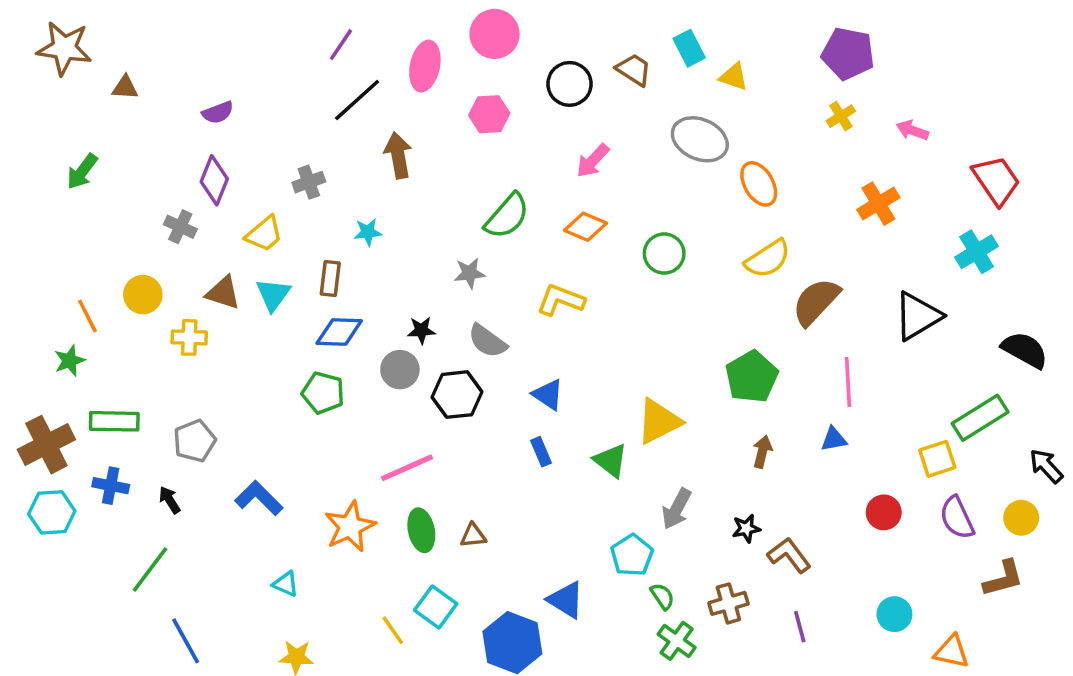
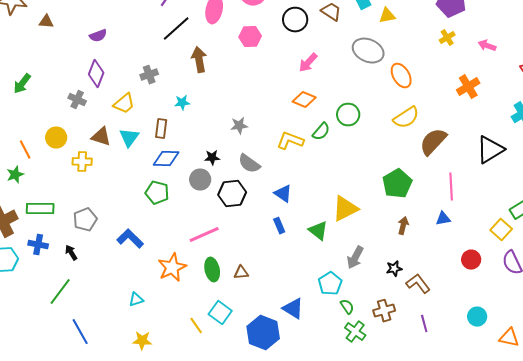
yellow triangle: (734, 77) -> (387, 16), turned -30
green arrow: (82, 171) -> (22, 84), moved
green semicircle: (507, 216) -> (321, 132), moved, size x0.7
yellow square: (937, 459) -> (501, 230), turned -30
blue L-shape: (259, 498) -> (130, 239), moved
cyan triangle: (286, 584) -> (136, 300), turned -42

